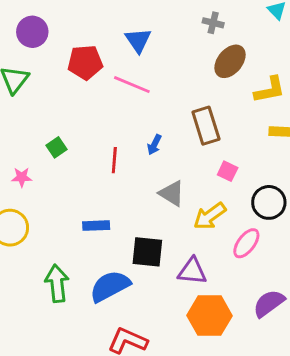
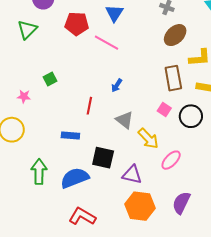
brown rectangle: (206, 126) -> (173, 78), moved
red line: (114, 160) -> (89, 106), moved
black circle: (269, 202) -> (191, 116), moved
yellow arrow: (210, 216) -> (148, 139), turned -105
purple semicircle: (269, 303) -> (181, 203), turned -35

